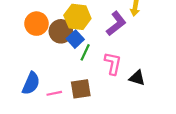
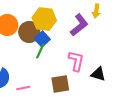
green line: (85, 52) -> (40, 51), moved
brown square: (81, 89) -> (60, 84), moved

